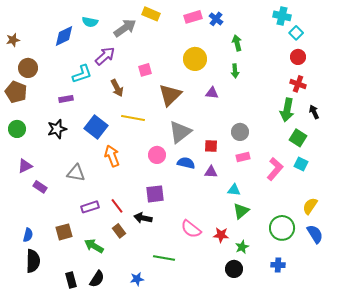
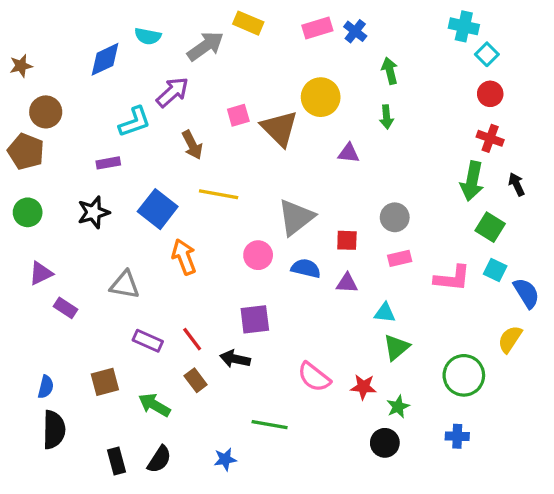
brown triangle: (170, 95) -> (279, 128), moved, turned -30
pink L-shape: (275, 169) -> (452, 278), turned 55
purple rectangle: (90, 207) -> (148, 341), turned 42
blue semicircle: (315, 234) -> (526, 293), moved

